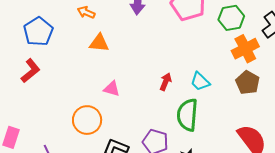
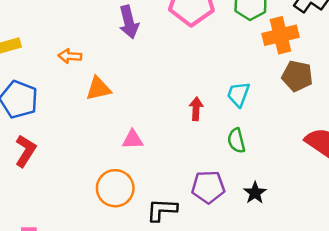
orange cross: (245, 49) -> (280, 35), turned 32
cyan trapezoid: (200, 82) -> (238, 94), turned 85
green semicircle: (187, 115) -> (236, 141), size x0.6

